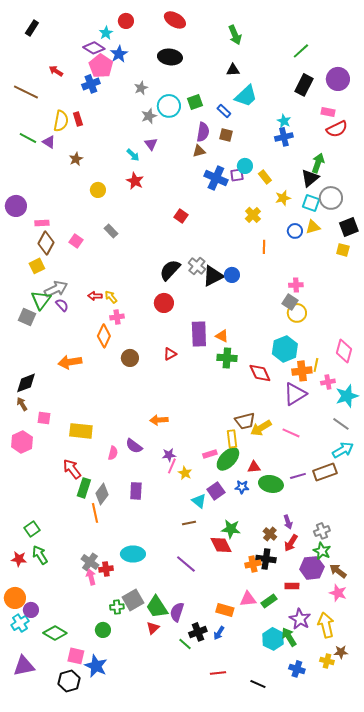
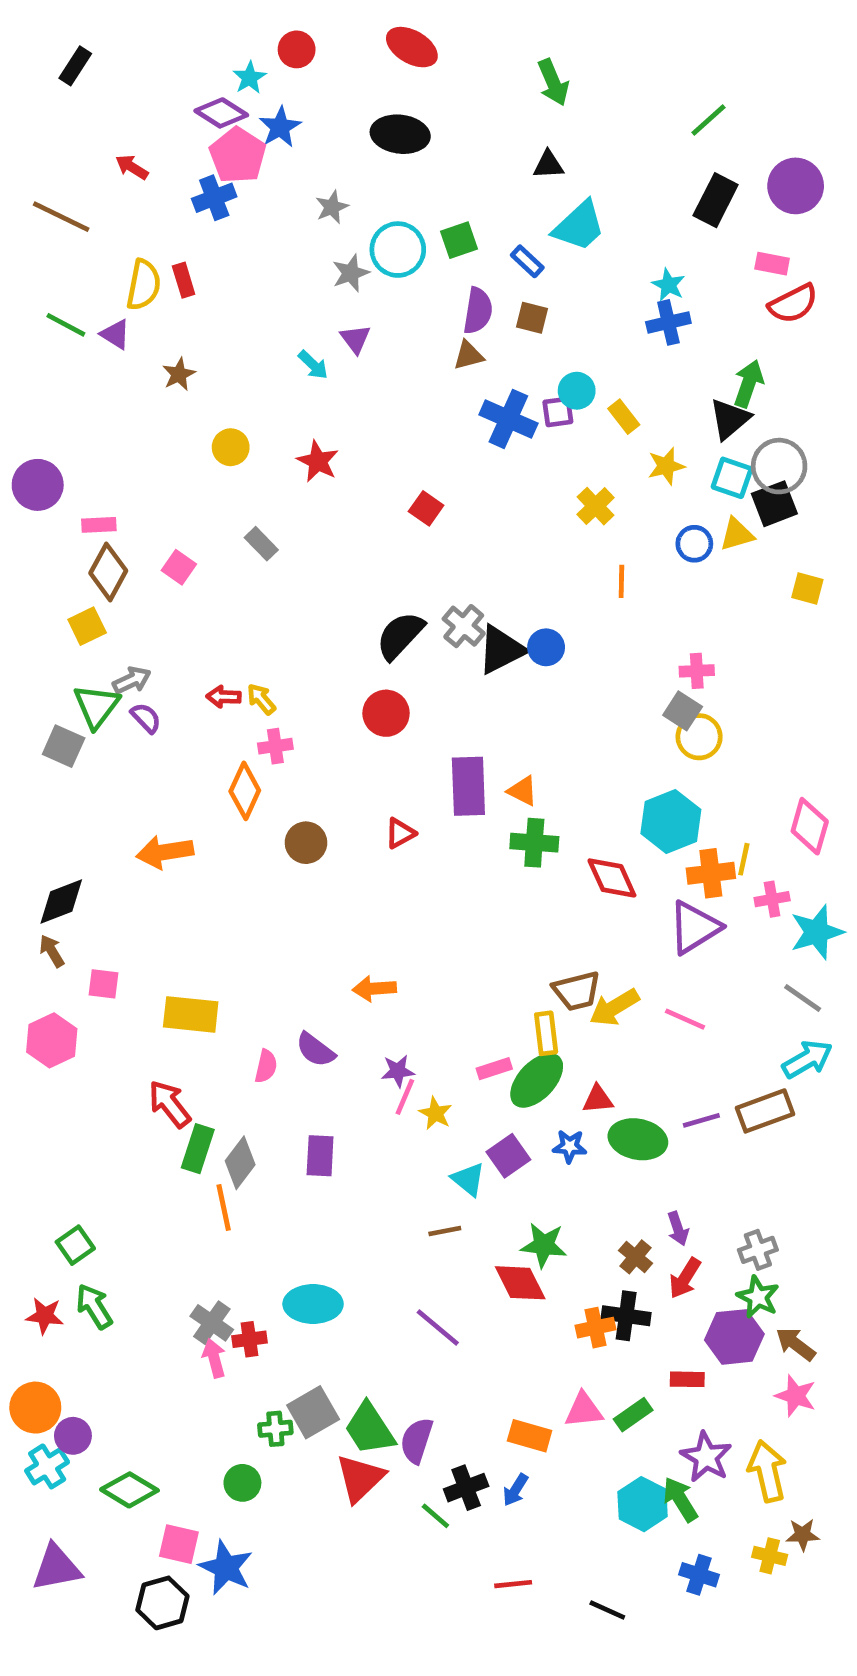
red star: (135, 181) -> (318, 461), moved
black square: (349, 227) -> (774, 504), moved
gray arrow: (56, 289) -> (132, 680), size x0.7
red triangle: (153, 628) -> (360, 1478), size x1.6

